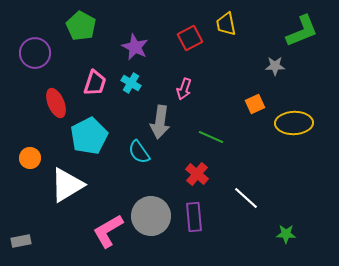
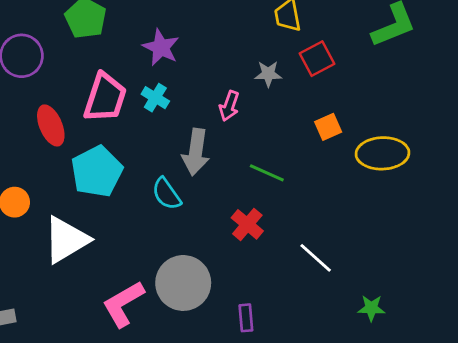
red square: (190, 38) -> (317, 59), moved
gray star: (275, 66) -> (268, 74), moved
pink trapezoid: (95, 83) -> (105, 98), size x1.4
purple rectangle: (194, 217) -> (246, 318), moved, size x0.7

